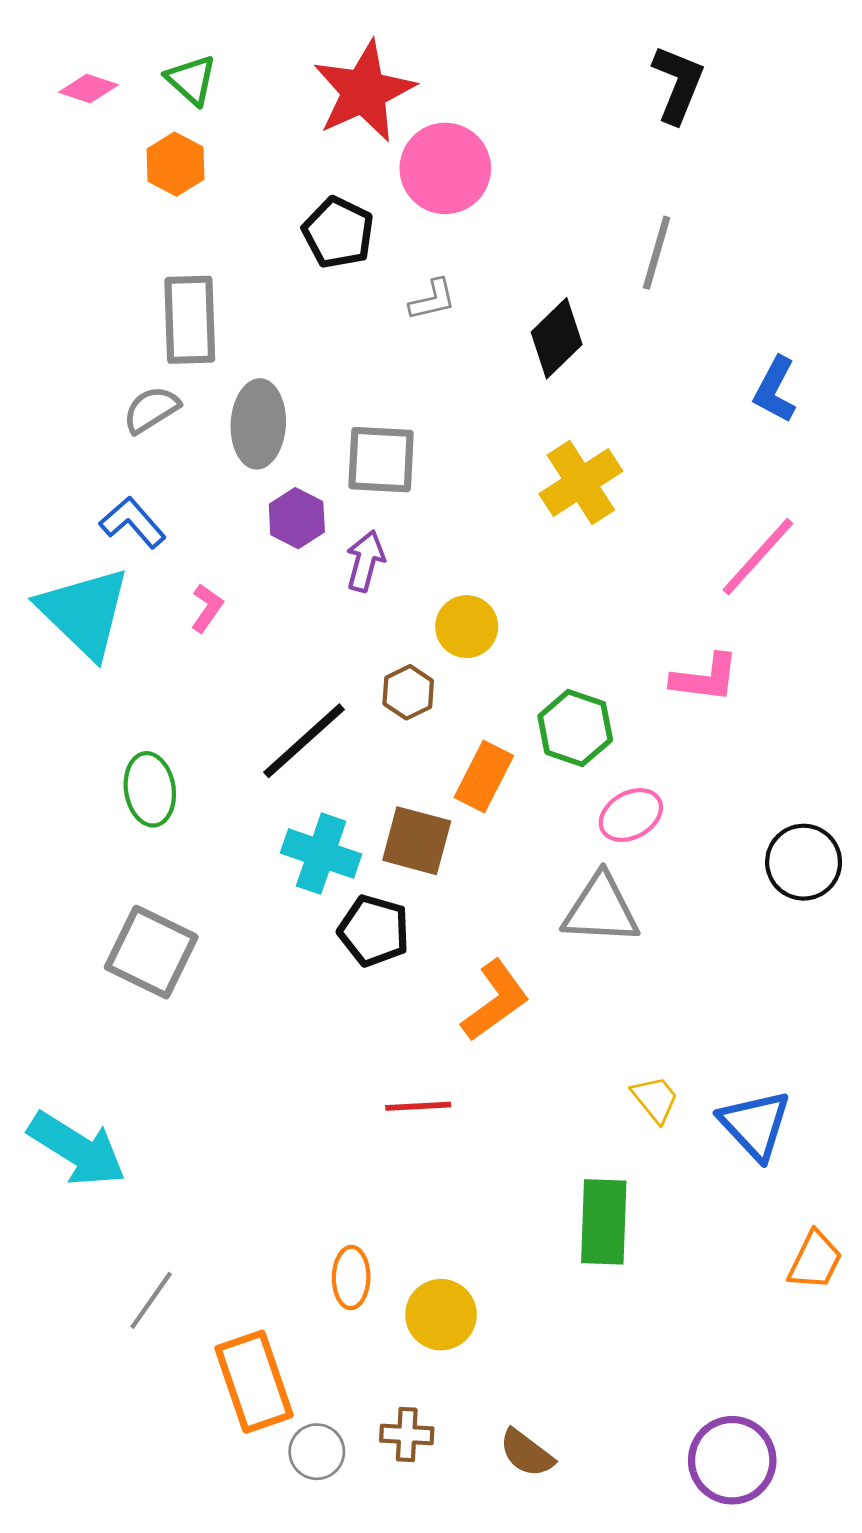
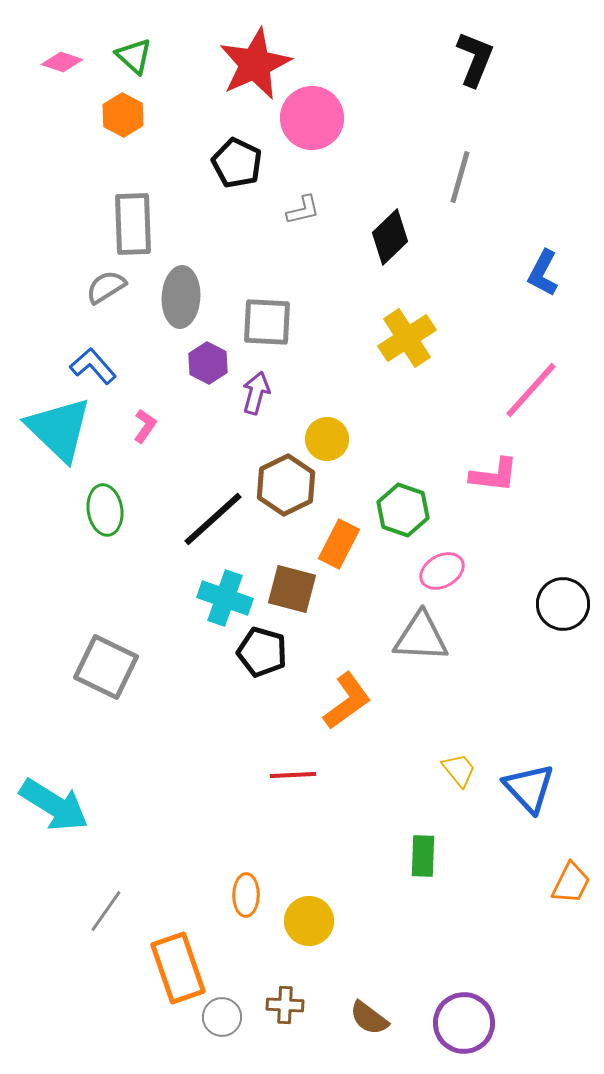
brown hexagon: (408, 692) -> (286, 485), size x1.6
green ellipse: (150, 789) -> (105, 510), moved
green rectangle: (604, 1222) -> (423, 856), size x0.7
purple circle: (732, 1460) -> (464, 1023), moved

